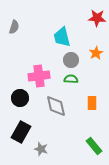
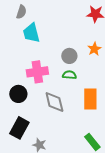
gray semicircle: (14, 27) -> (21, 12), moved
cyan trapezoid: (62, 37) -> (31, 33), moved
orange rectangle: (92, 103) -> (90, 99), size x1.5

